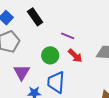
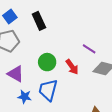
purple line: (68, 36) -> (89, 49), moved
purple triangle: (22, 72) -> (16, 74), turned -42

